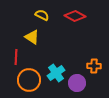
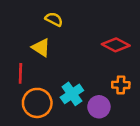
red diamond: (75, 16) -> (116, 45), moved

